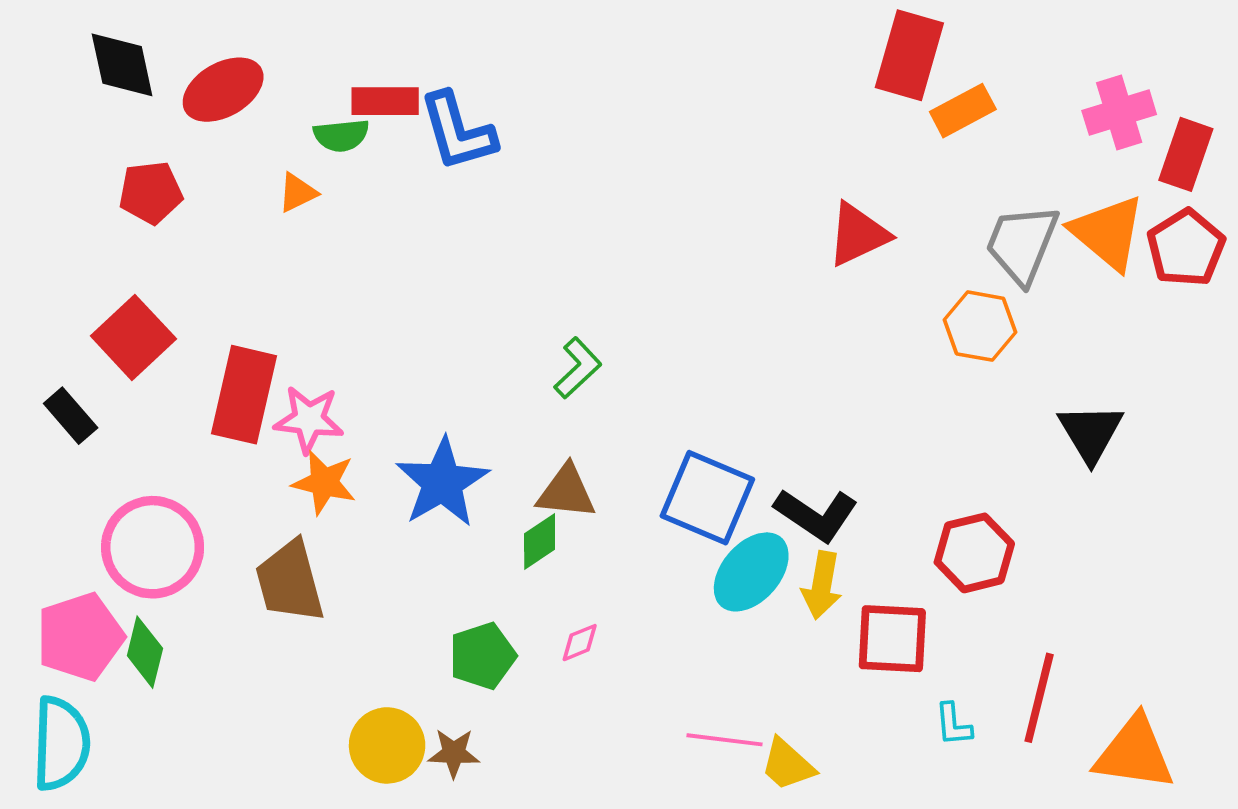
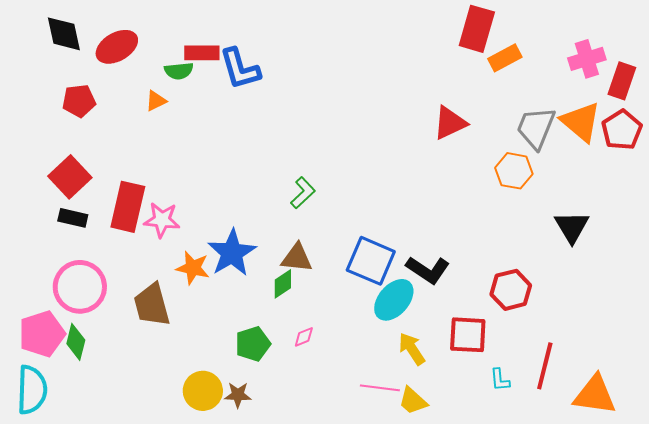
black rectangle: (71, 416) -> (73, 218), moved, turned -36
orange star: (324, 482) -> (193, 268), moved
yellow arrow: (822, 585) -> (412, 349), moved, turned 136

